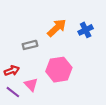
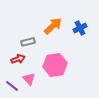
red arrow: (12, 71) -> (18, 59), moved

